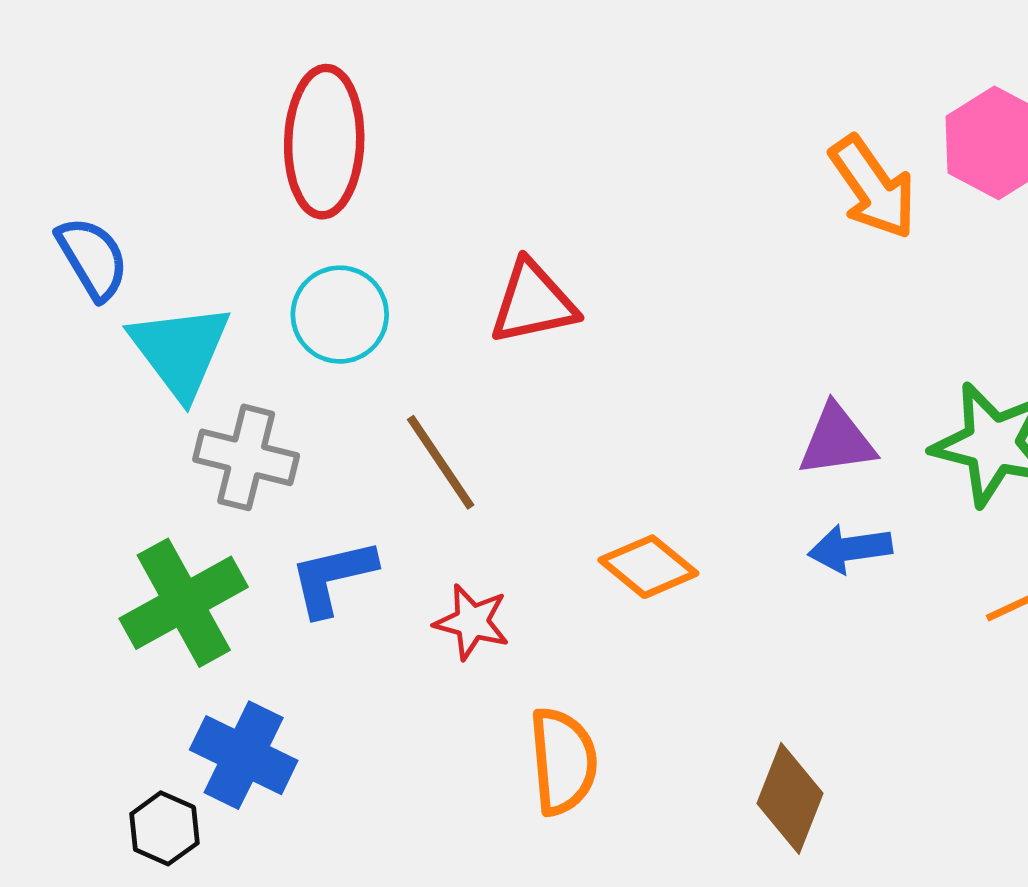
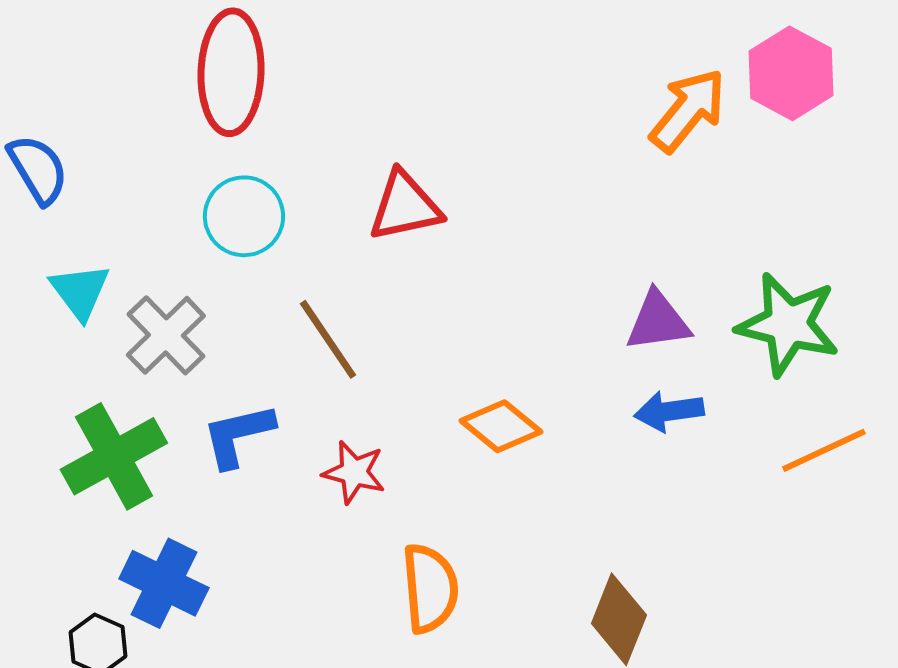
orange arrow: (873, 187) -> (688, 110), turned -106
cyan triangle: (180, 351) -> (80, 291), moved, size x0.7
gray cross: (246, 457) -> (166, 335), turned 32

